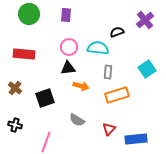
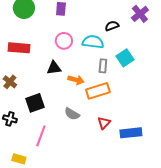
black triangle: (68, 68) -> (54, 68), moved
cyan square: (147, 69) -> (125, 58), moved
orange rectangle: (117, 95) -> (98, 91), moved
black square: (45, 98) -> (35, 103), moved

